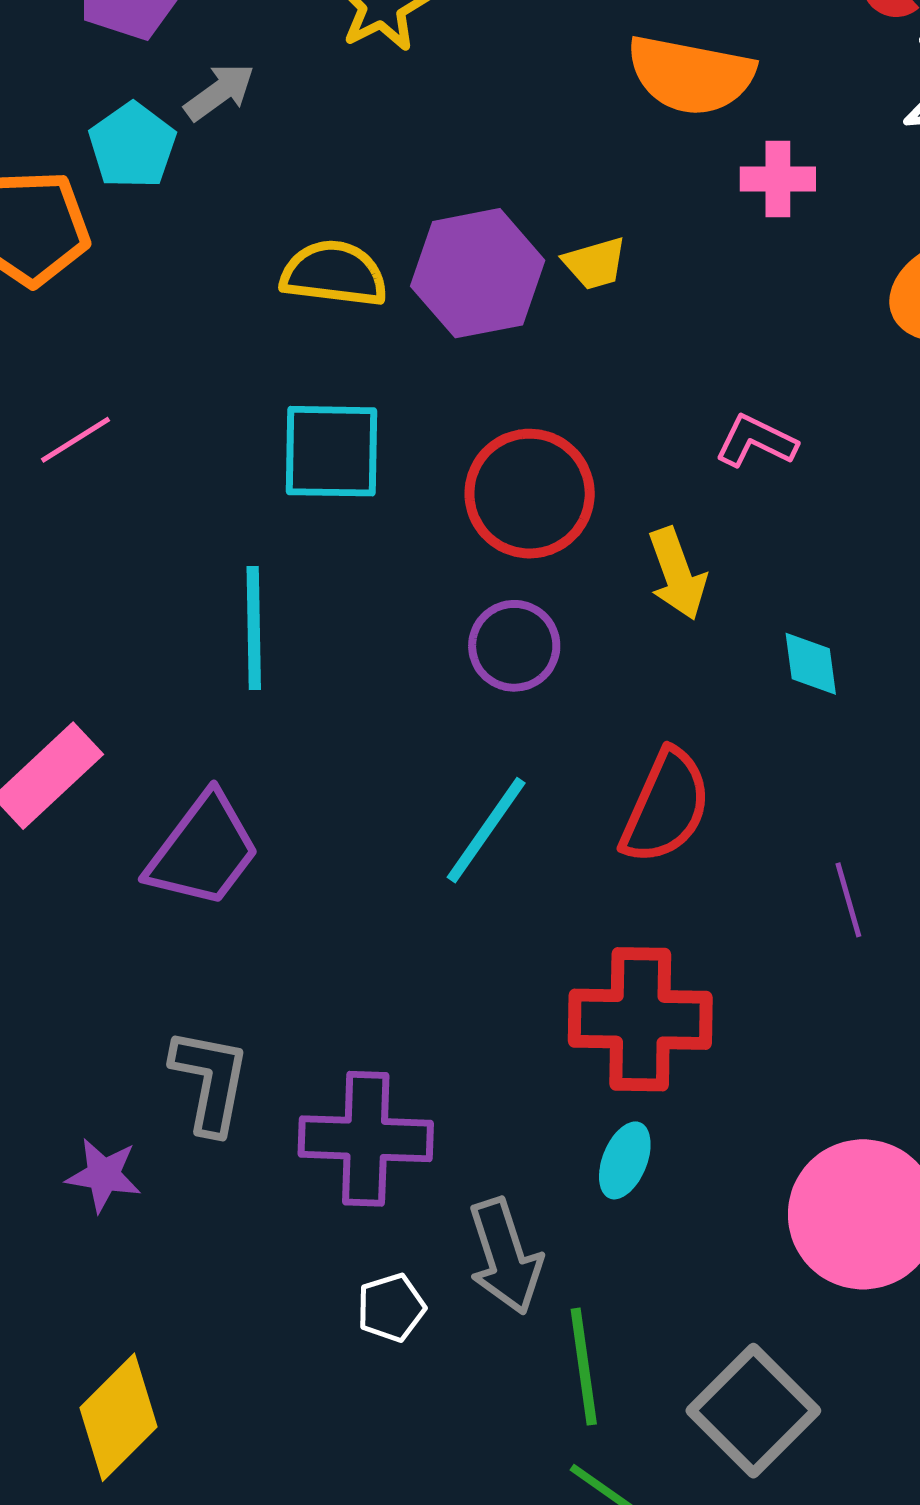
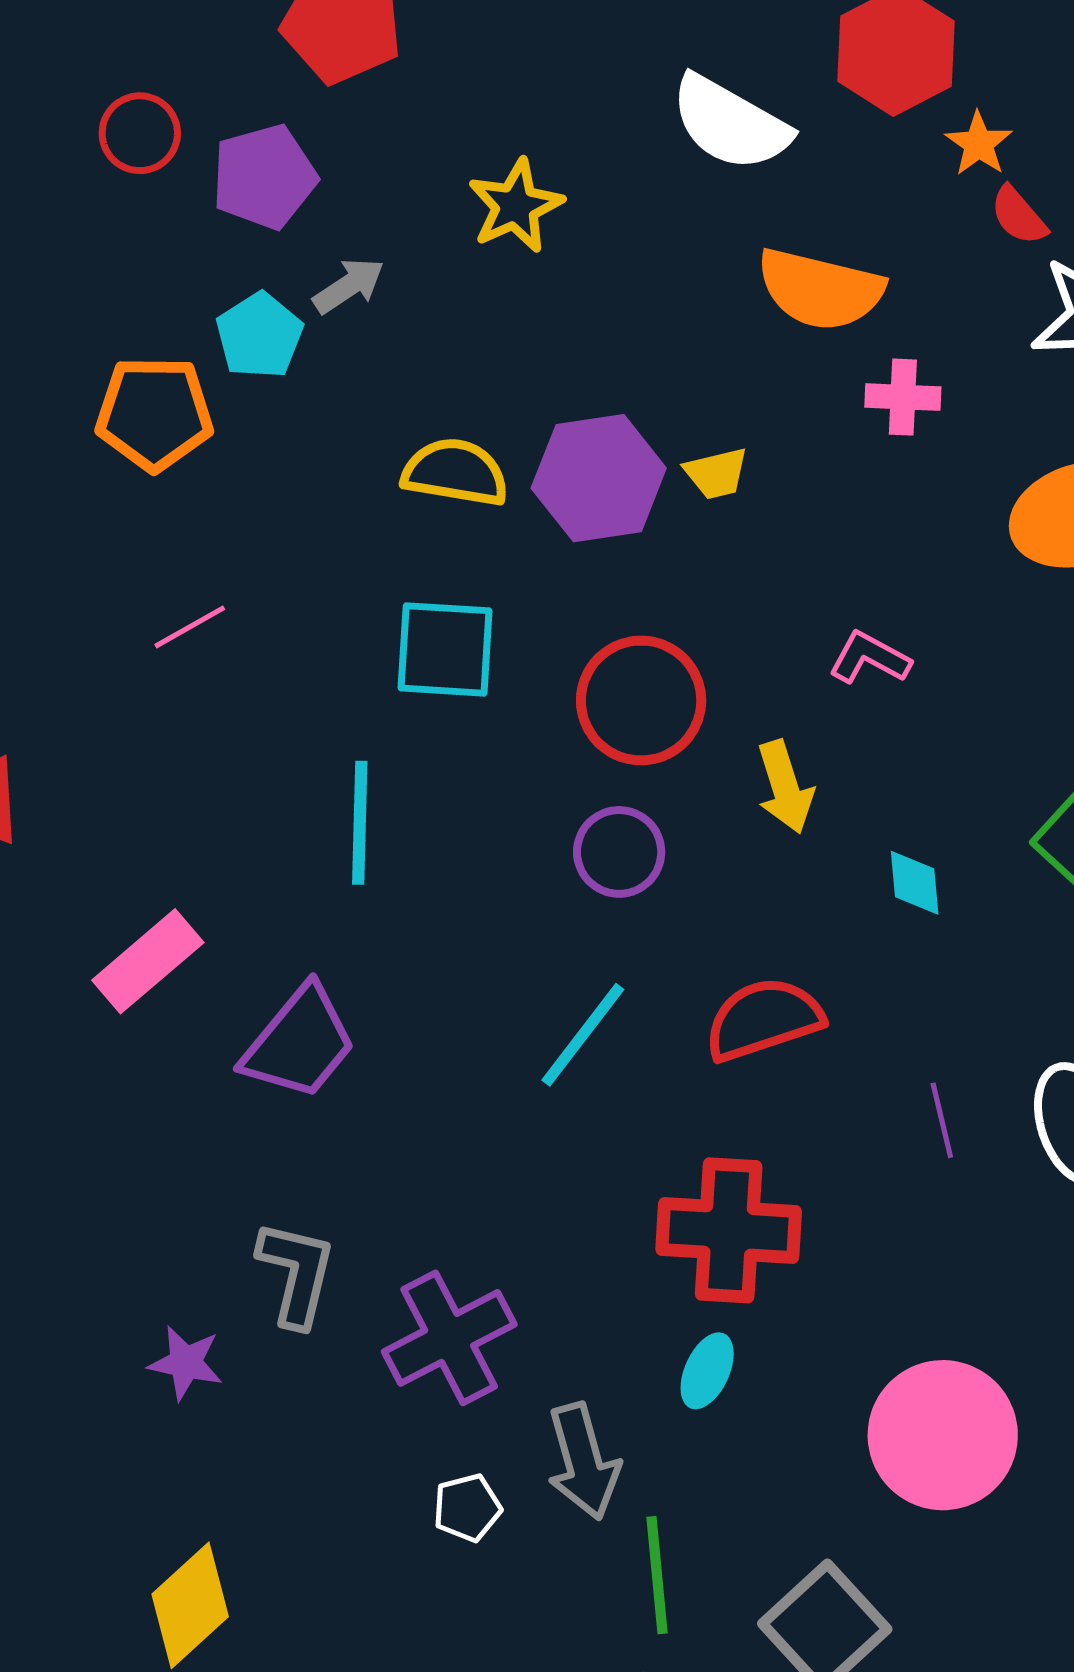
red semicircle: (666, 807) -> (763, 1019), turned -135
purple cross: (366, 1139) -> (449, 1338), turned -32

